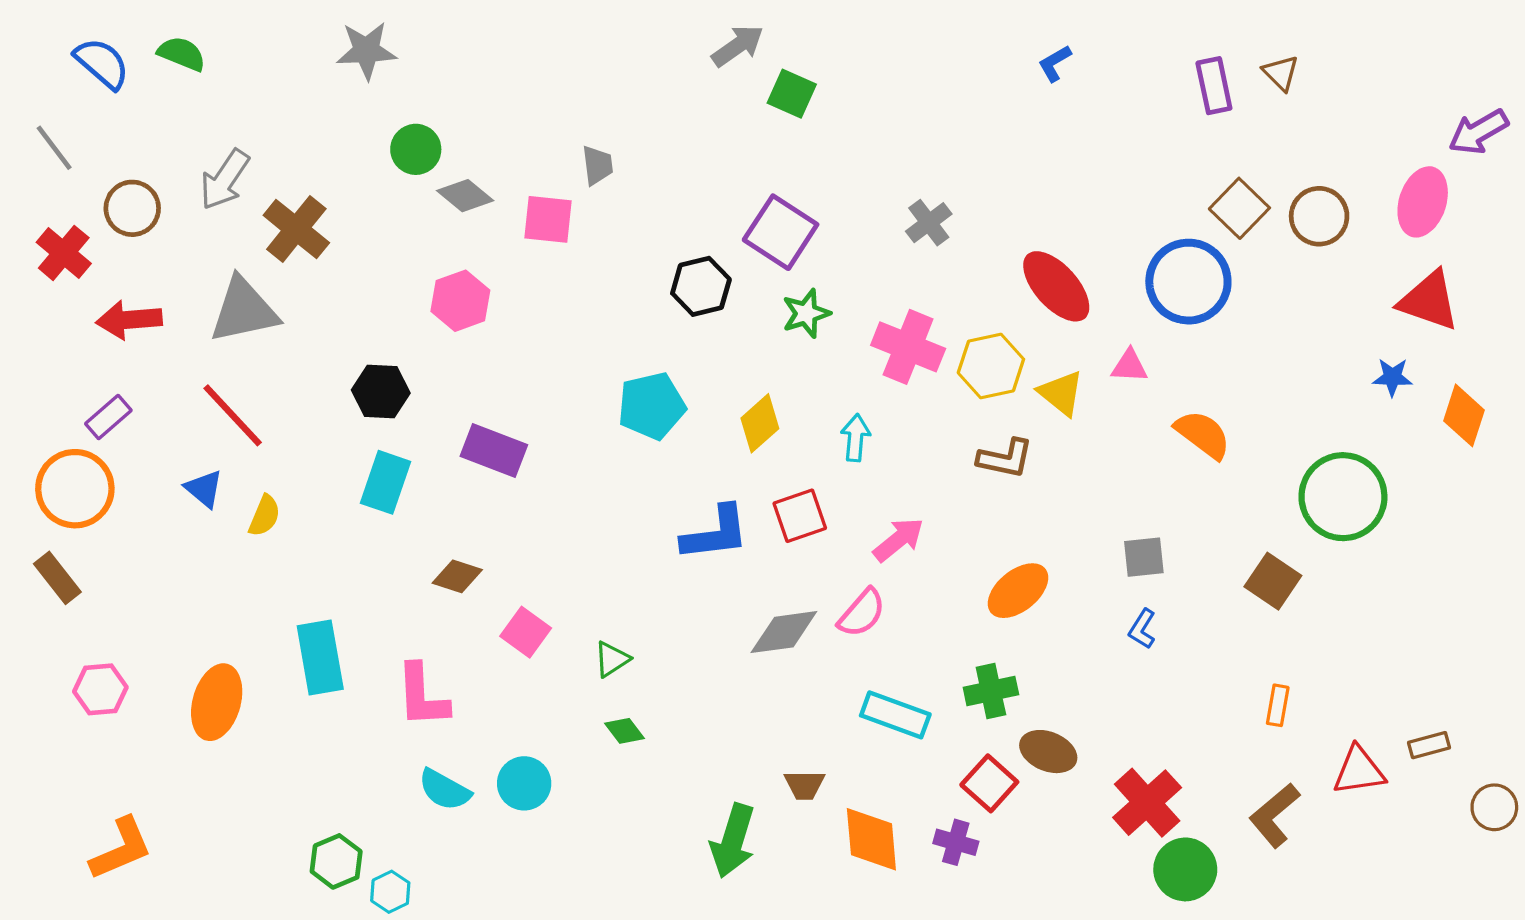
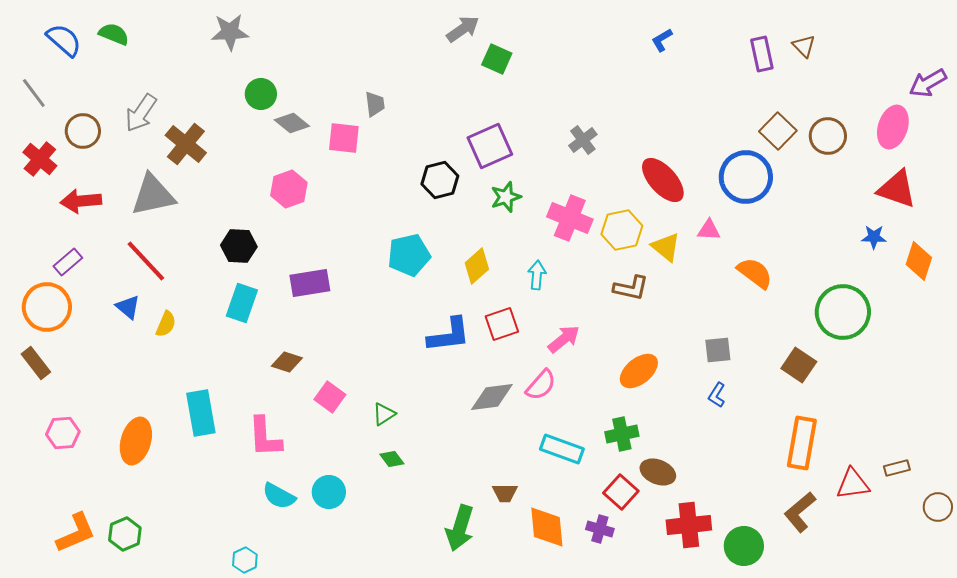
purple square: (781, 232) -> (490, 146), turned 33
purple rectangle: (494, 450) -> (310, 283), turned -30
orange rectangle: (1278, 705) -> (802, 443), size x2.0
red cross: (1147, 803) -> (689, 525), moved, turned 36
green hexagon: (336, 861) -> (125, 534), moved

